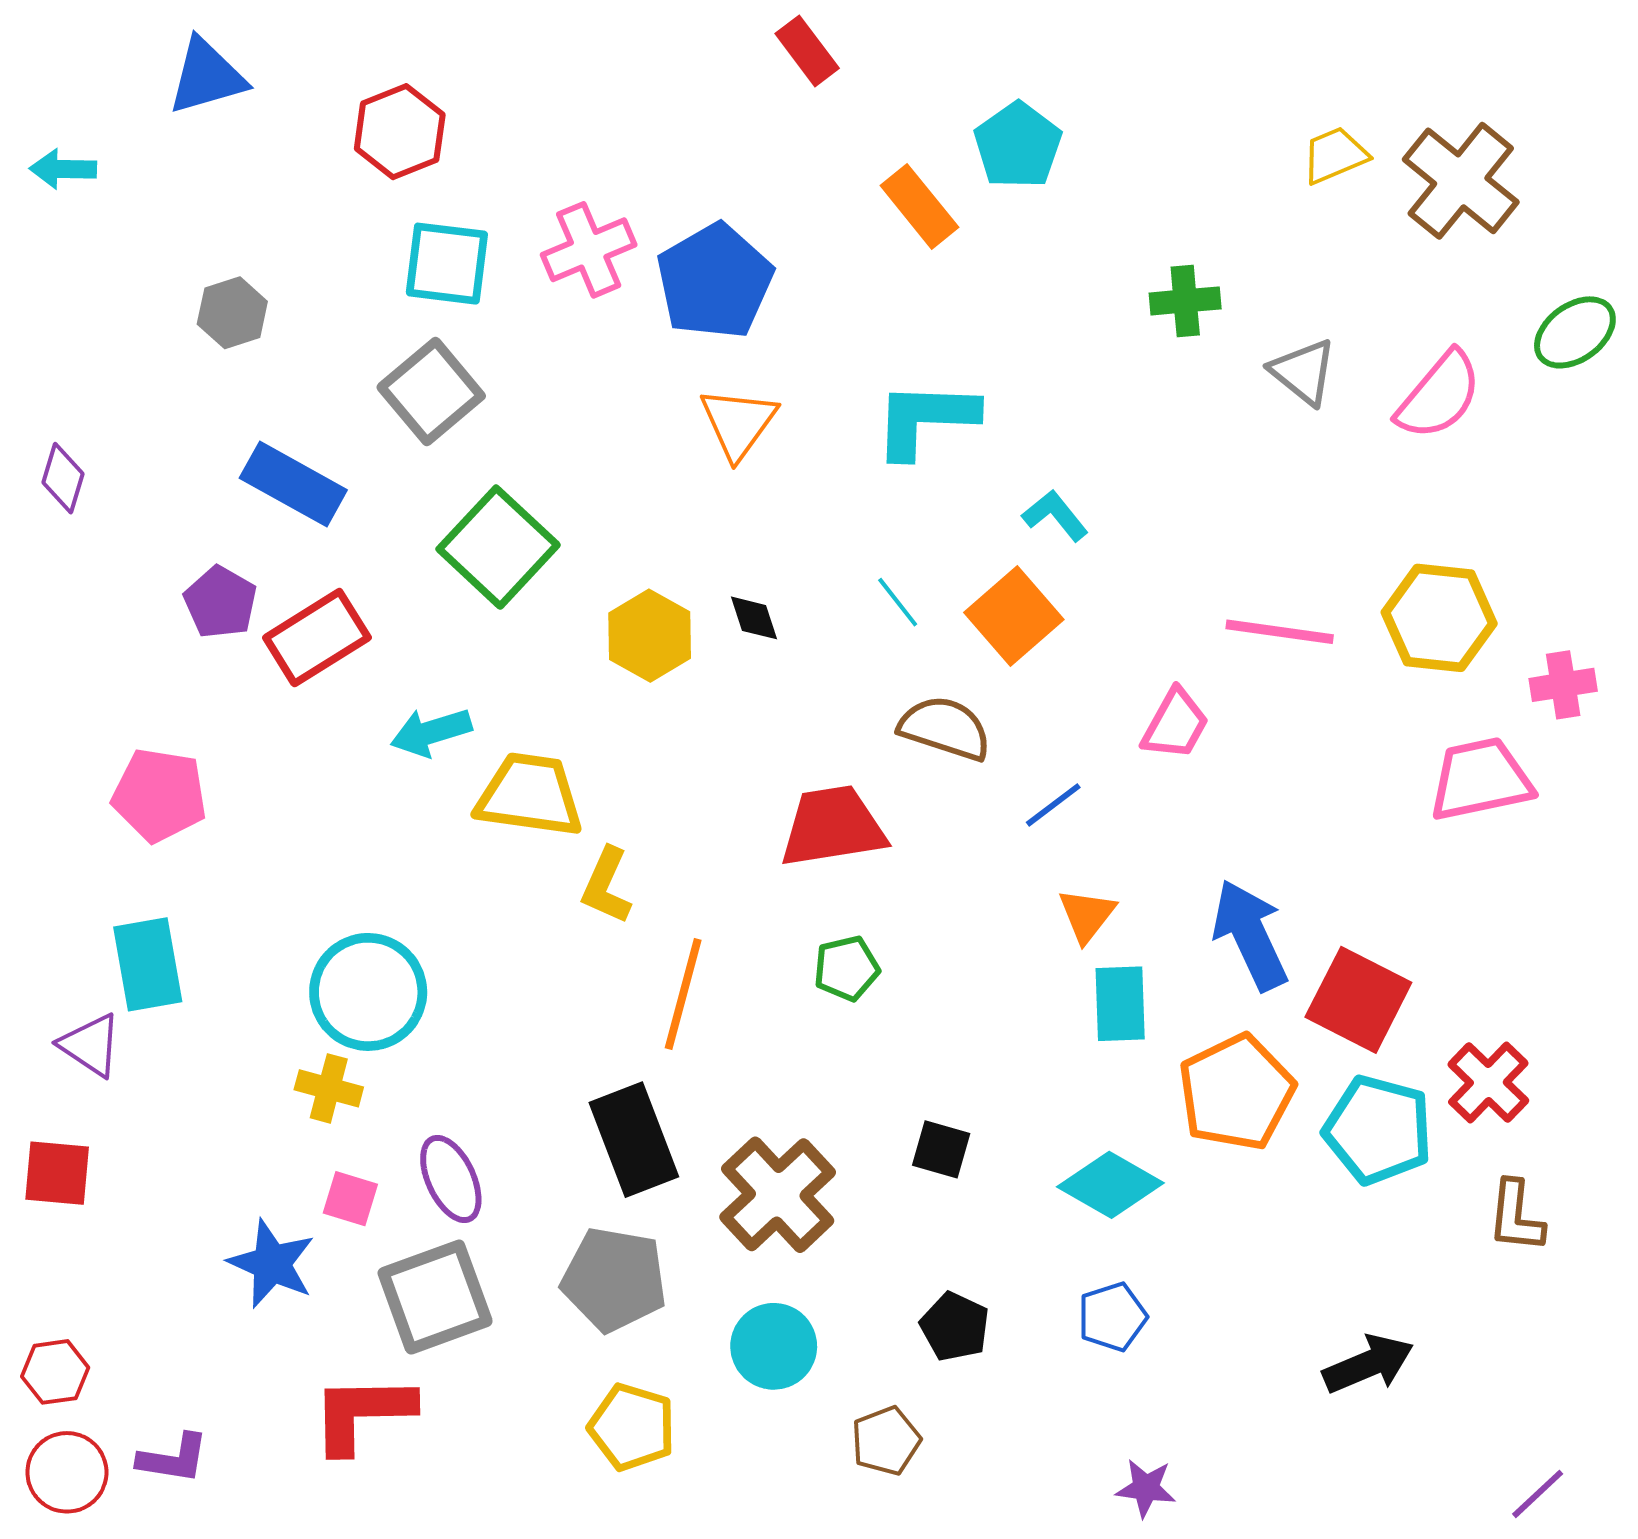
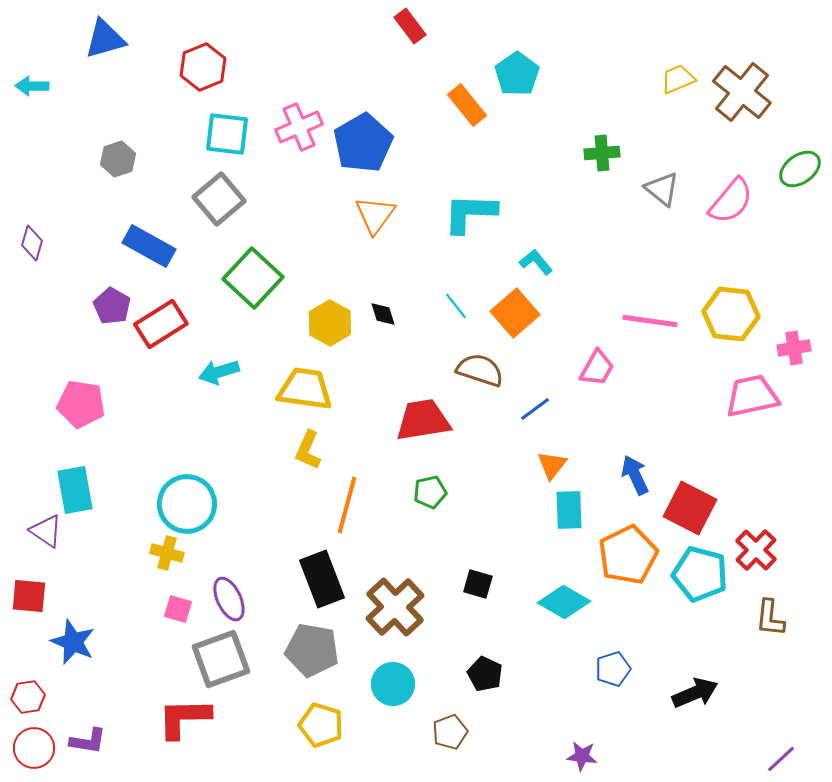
yellow trapezoid: (530, 795) -> (305, 389), moved
blue arrow: (1250, 935) -> (635, 475), size x0.7
blue star: (272, 1264) -> (73, 642), moved
blue pentagon: (1112, 1317) -> (613, 669), moved

